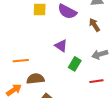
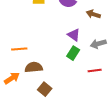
brown arrow: (94, 25) -> (93, 14), turned -40
purple triangle: (61, 46) -> (74, 35), moved

